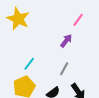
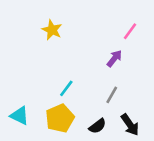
yellow star: (18, 19) -> (52, 30), size x0.7

